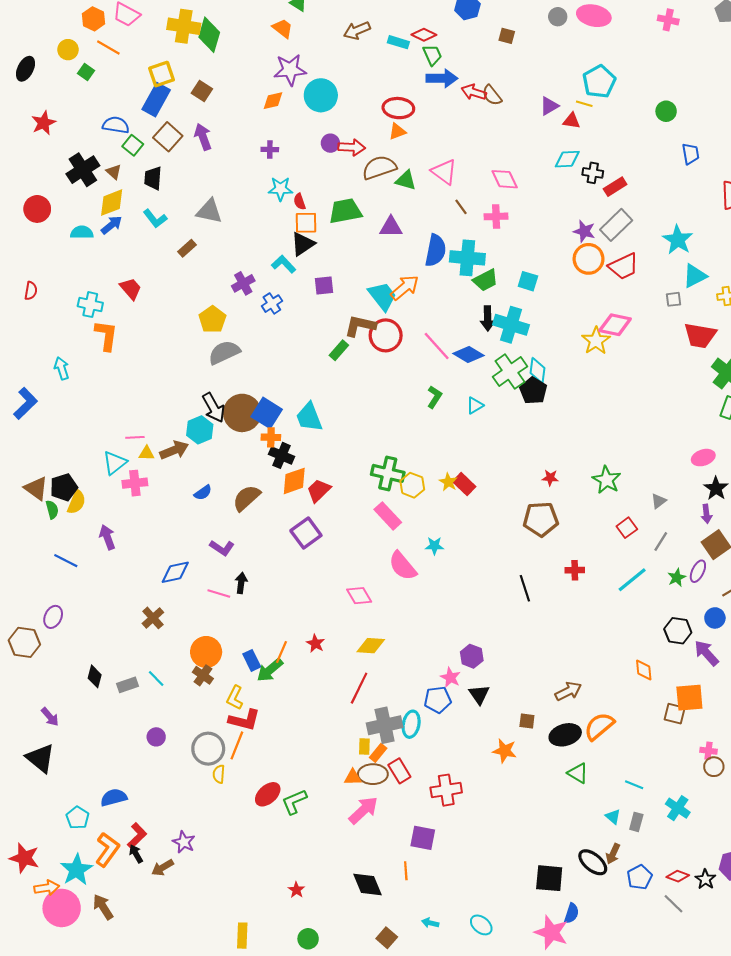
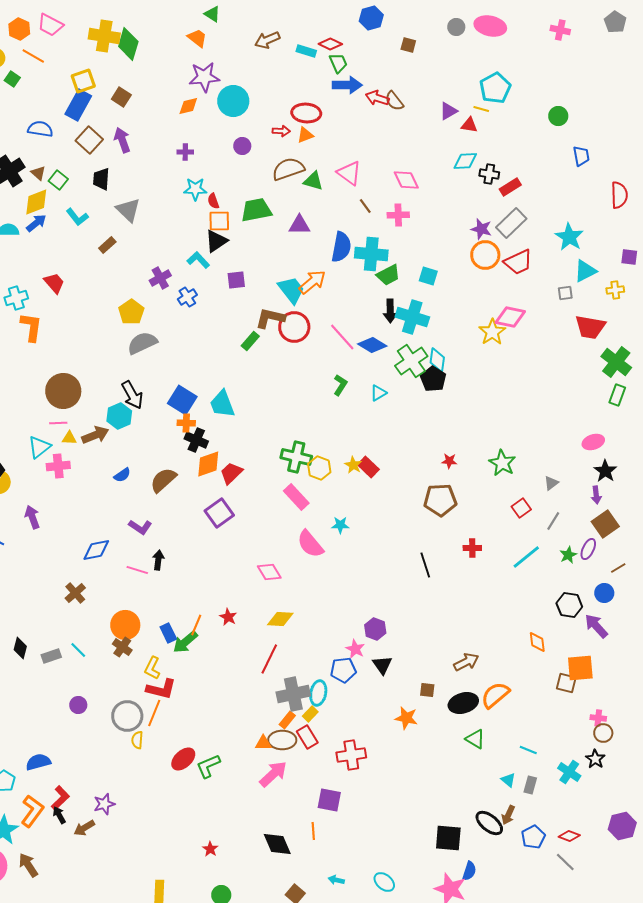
green square: (133, 145) -> (58, 180), moved
red arrow: (352, 147) -> (281, 131), moved, size x0.7
black trapezoid: (153, 178) -> (101, 179), moved
gray triangle: (209, 211) -> (128, 210), turned 32
cyan cross: (90, 305) -> (16, 298), turned -30
brown circle: (242, 413) -> (63, 391), moved
yellow rectangle: (364, 746) -> (310, 714), moved, turned 42
purple star: (184, 842) -> (104, 804), turned 30
black star: (705, 879) -> (595, 759), moved

